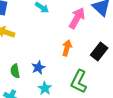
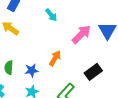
orange arrow: (67, 48) -> (55, 58), moved

